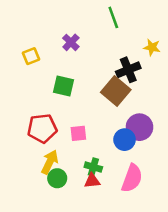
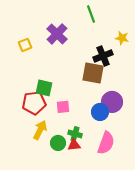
purple cross: (71, 42) -> (57, 34), size x1.5
green square: (63, 86) -> (44, 88), moved
brown square: (116, 91) -> (93, 73), turned -30
green circle: (57, 178) -> (58, 143), moved

